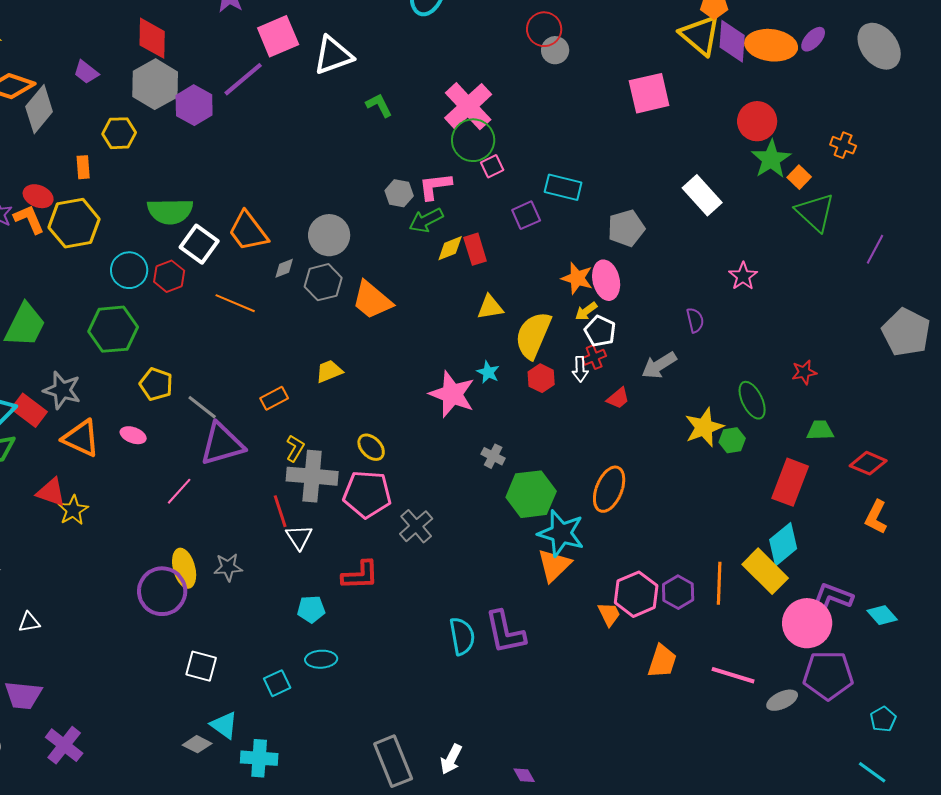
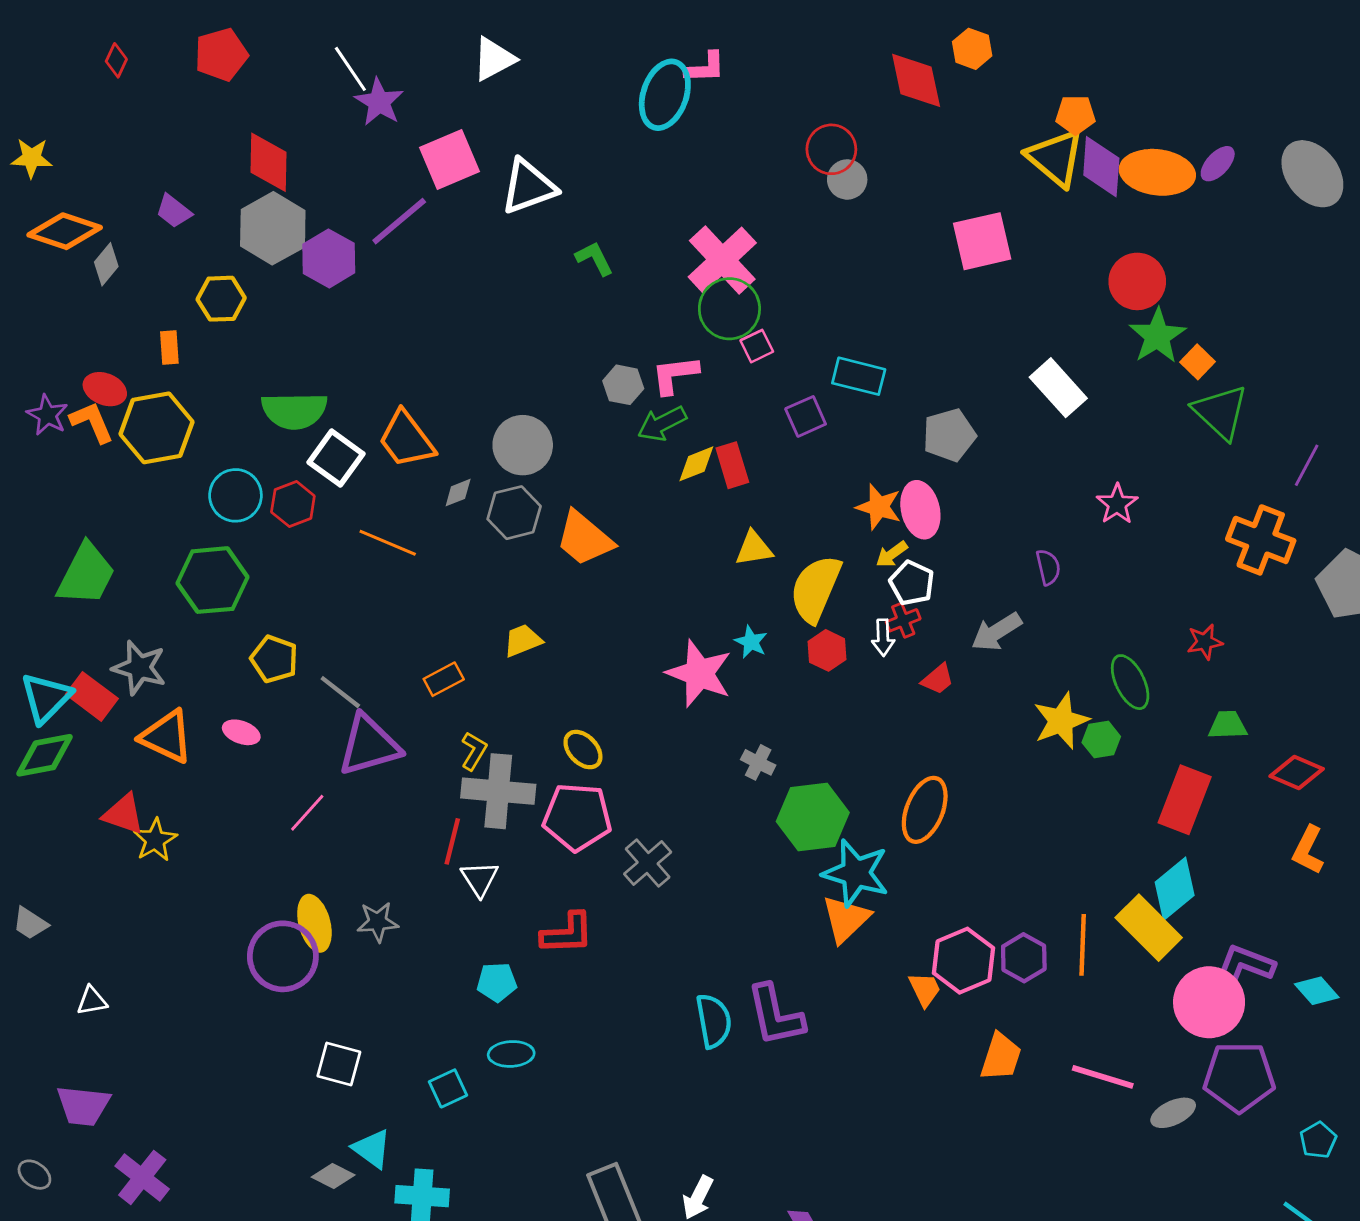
gray diamond: (39, 109) -> (106, 264), size x0.6
orange cross: (843, 145) -> (1261, 540), moved, size x1.8
red line: (280, 511) -> (452, 841), turned 32

